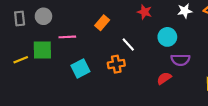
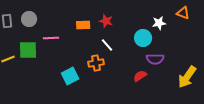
white star: (185, 11) -> (159, 23), moved
red star: (145, 12) -> (106, 21), moved
orange rectangle: (102, 23) -> (83, 25), turned 48
cyan square: (80, 68) -> (70, 76), moved

